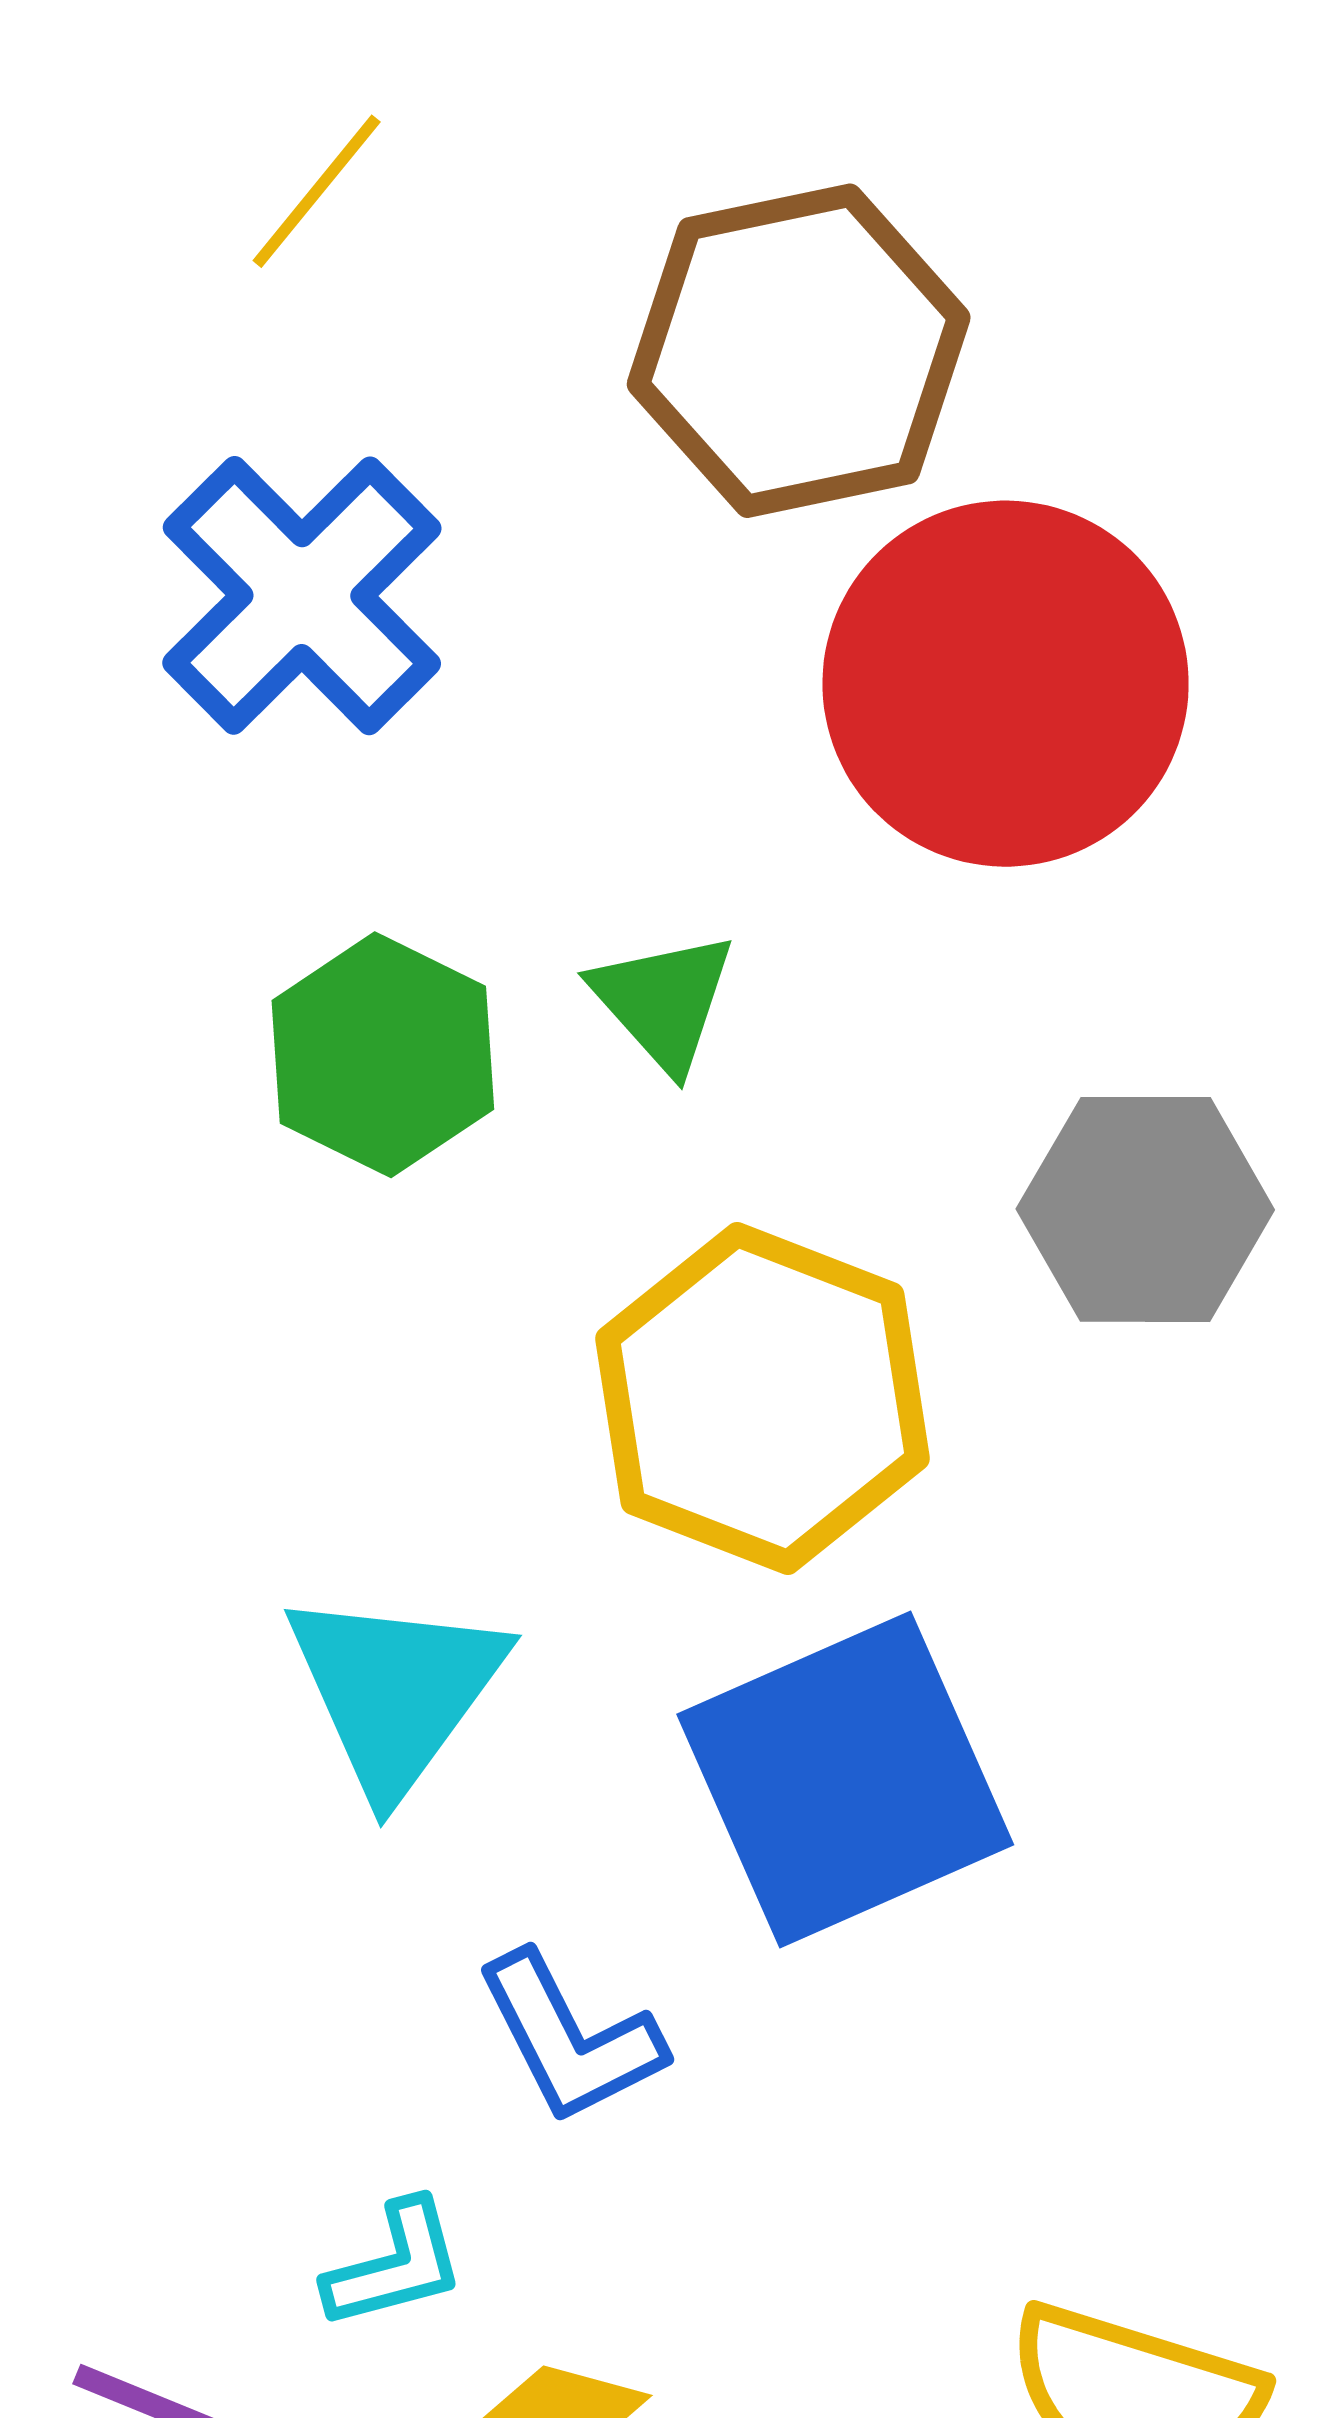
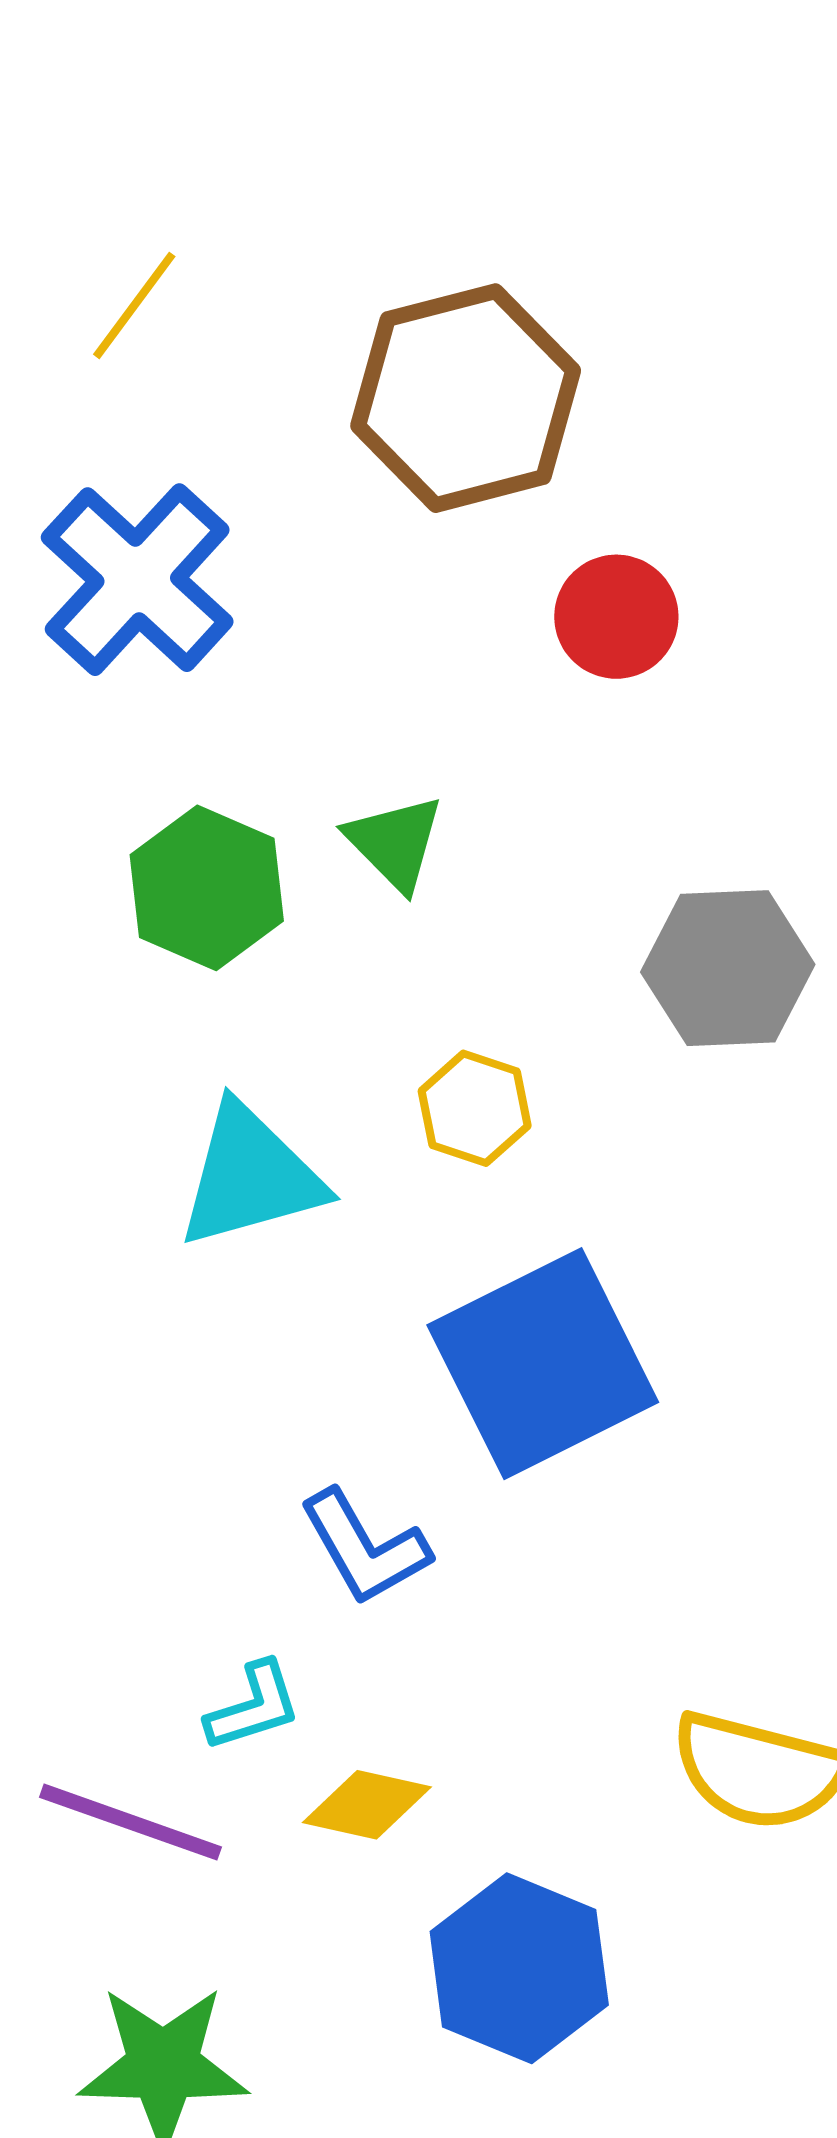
red circle: (1006, 684) -> (616, 617), size x0.5
yellow hexagon: (762, 1398) -> (475, 1108), size x0.5
cyan triangle: (395, 1691) -> (250, 1176), moved, turned 41

